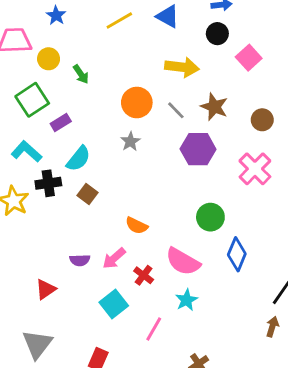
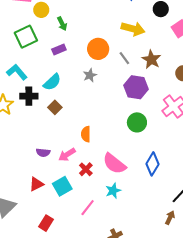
purple rectangle: (61, 122) -> (59, 50), moved
green circle: (210, 217) -> (137, 122), moved
orange semicircle: (137, 226) -> (86, 134), turned 56
red triangle: (46, 289) -> (36, 184), moved

